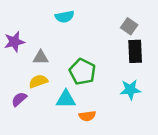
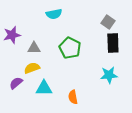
green pentagon: (83, 72) -> (70, 48), moved
cyan triangle: (66, 99) -> (44, 88), moved
orange semicircle: (87, 116) -> (73, 97), turned 88

